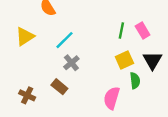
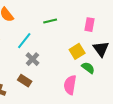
green line: (121, 30) -> (50, 21), moved, turned 72
pink rectangle: (143, 31) -> (89, 25), turned 48
green semicircle: (135, 81) -> (88, 68), turned -40

